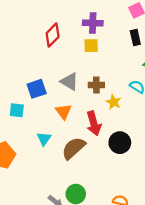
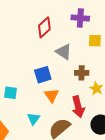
yellow square: (91, 46) -> (95, 41), moved
gray triangle: (69, 82) -> (64, 52), moved
blue square: (37, 89) -> (43, 75), moved

